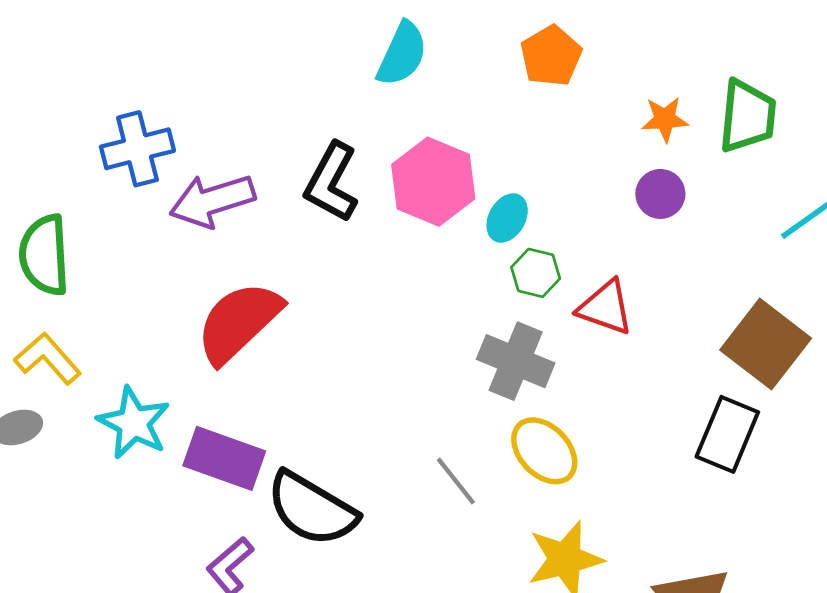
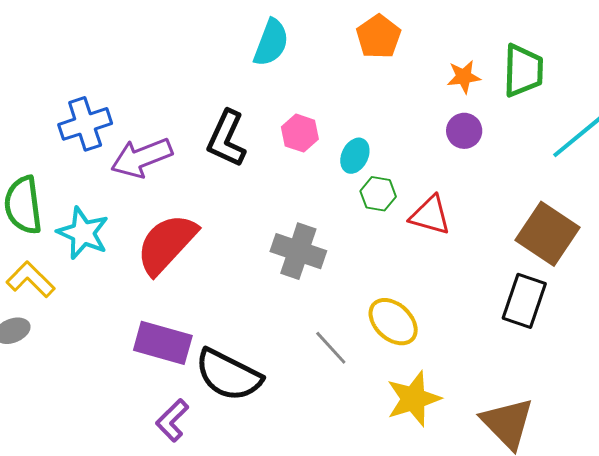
pink hexagon: (433, 182) -> (300, 133), size x0.6
gray cross: (516, 361) -> (298, 251), moved
cyan star: (134, 423) -> (83, 233), moved

